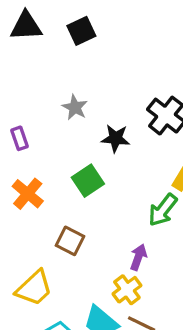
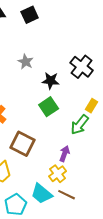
green square: (88, 181) -> (49, 107), moved
brown square: (70, 241) -> (23, 144), size x1.4

